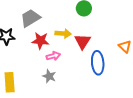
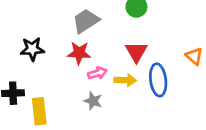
gray trapezoid: (30, 18) -> (86, 21), moved
yellow arrow: (63, 33) -> (125, 80), moved

